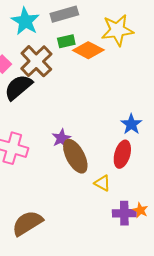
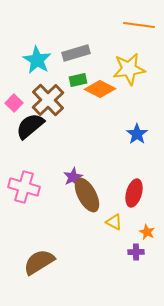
blue star: (131, 124) -> (137, 134), moved
orange star: (140, 210) -> (147, 232), moved
purple cross: (124, 213) -> (136, 252), size x0.7

